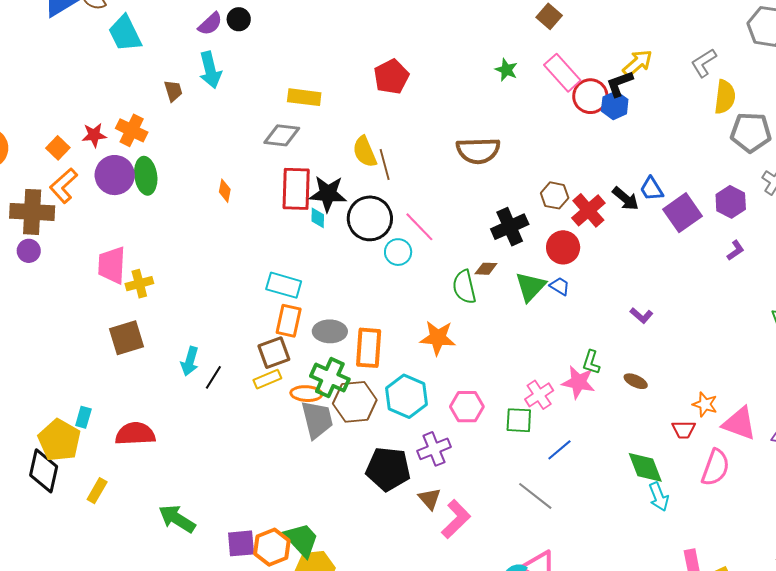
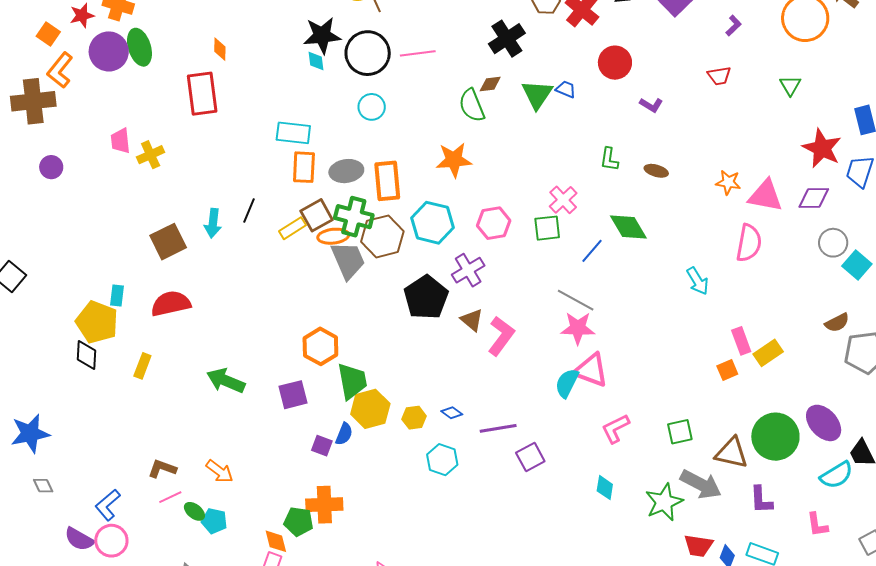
red rectangle: (296, 189) -> (202, 94), moved
pink line: (419, 227) -> (418, 53), turned -44
red circle: (563, 247) -> (615, 63), moved
purple circle: (29, 251) -> (51, 167), moved
cyan circle: (398, 252) -> (372, 107), moved
pink trapezoid: (112, 265) -> (120, 141), size x0.7
brown square: (127, 338) -> (168, 242), moved
brown square: (274, 353) -> (317, 215), moved
black line: (213, 377) -> (249, 210), moved
pink star: (578, 382) -> (578, 328), moved
red trapezoid: (684, 430) -> (719, 76), moved
green diamond: (645, 467) -> (628, 227), moved
black pentagon: (388, 469) -> (426, 297), turned -30
black diamond: (44, 471) -> (86, 355), size x0.7
green trapezoid: (302, 540) -> (352, 381), turned 42
orange hexagon: (272, 547) -> (320, 346), moved

